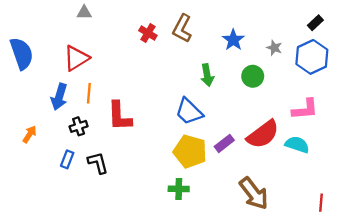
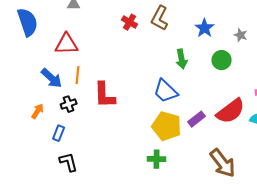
blue semicircle: (22, 53) -> (28, 22), moved
red triangle: (76, 58) -> (67, 44), turned 30
blue arrow: (59, 97) -> (52, 78), turned -65
orange arrow: (30, 134) -> (38, 111), moved
black L-shape: (98, 163) -> (69, 162), moved

